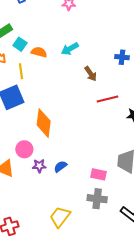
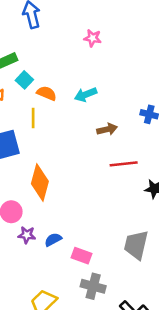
yellow line: (21, 71) -> (33, 118), moved
brown arrow: (91, 74) -> (107, 129), turned -77
pink rectangle: (99, 174) -> (82, 256), moved

